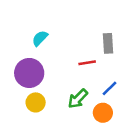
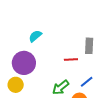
yellow circle: (36, 102) -> (16, 85), moved

